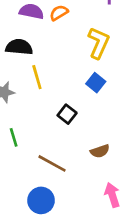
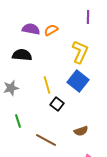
yellow line: (37, 77) -> (47, 85), moved
blue square: (96, 83) -> (78, 81), size x1.5

